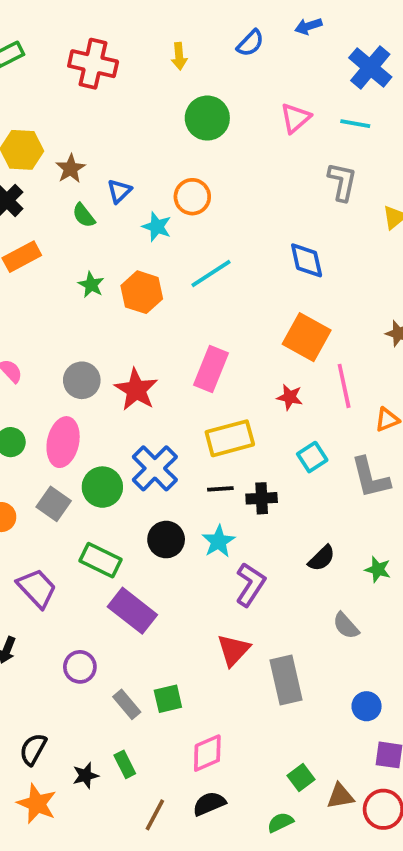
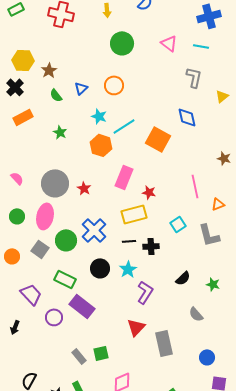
blue cross: (370, 67) -> (209, 16), turned 35
pink triangle: (295, 118) -> (169, 43), turned -42
blue triangle: (119, 191) -> (81, 88), moved
cyan star: (157, 227) -> (99, 116), moved
blue diamond: (307, 260) -> (187, 117), moved
orange hexagon: (142, 292) -> (101, 145), moved
orange square: (307, 337) -> (158, 139), moved
gray circle: (82, 380) -> (55, 183), size x1.4
red star: (136, 390) -> (84, 188), size x0.6
red star: (290, 397) -> (149, 192), moved
purple circle: (80, 667) -> (54, 317), moved

